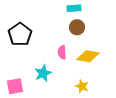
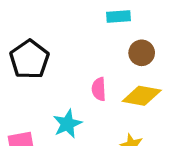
brown circle: (77, 27) -> (142, 53), moved

